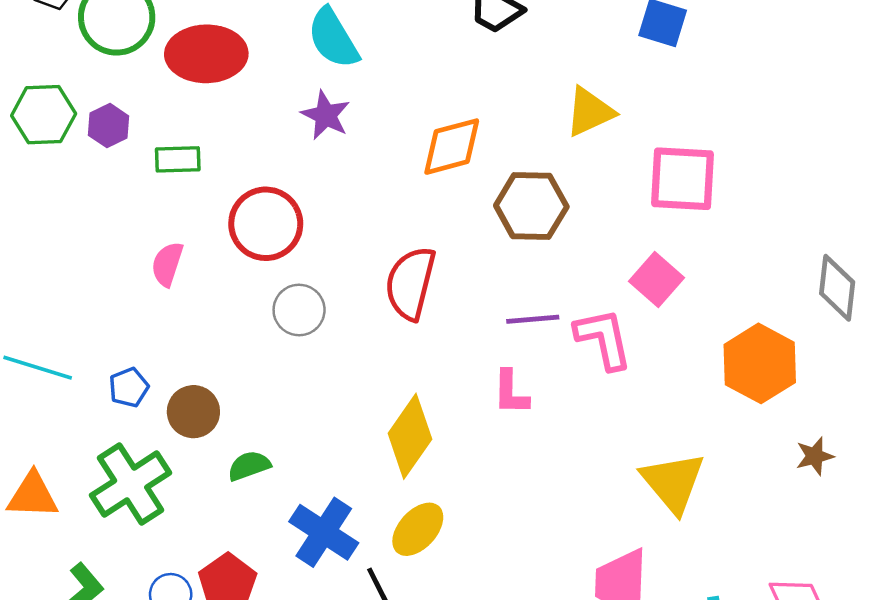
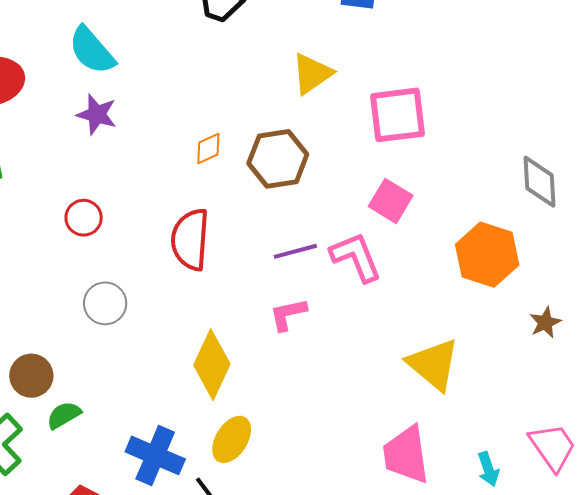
orange diamond: (452, 147) -> (208, 149), moved, size x0.6
red circle: (266, 224) -> (84, 218), moved, size x0.6
gray circle: (299, 310) -> (105, 303), moved
pink L-shape: (511, 392) -> (288, 314), turned 87
green semicircle: (249, 466) -> (64, 415), moved

